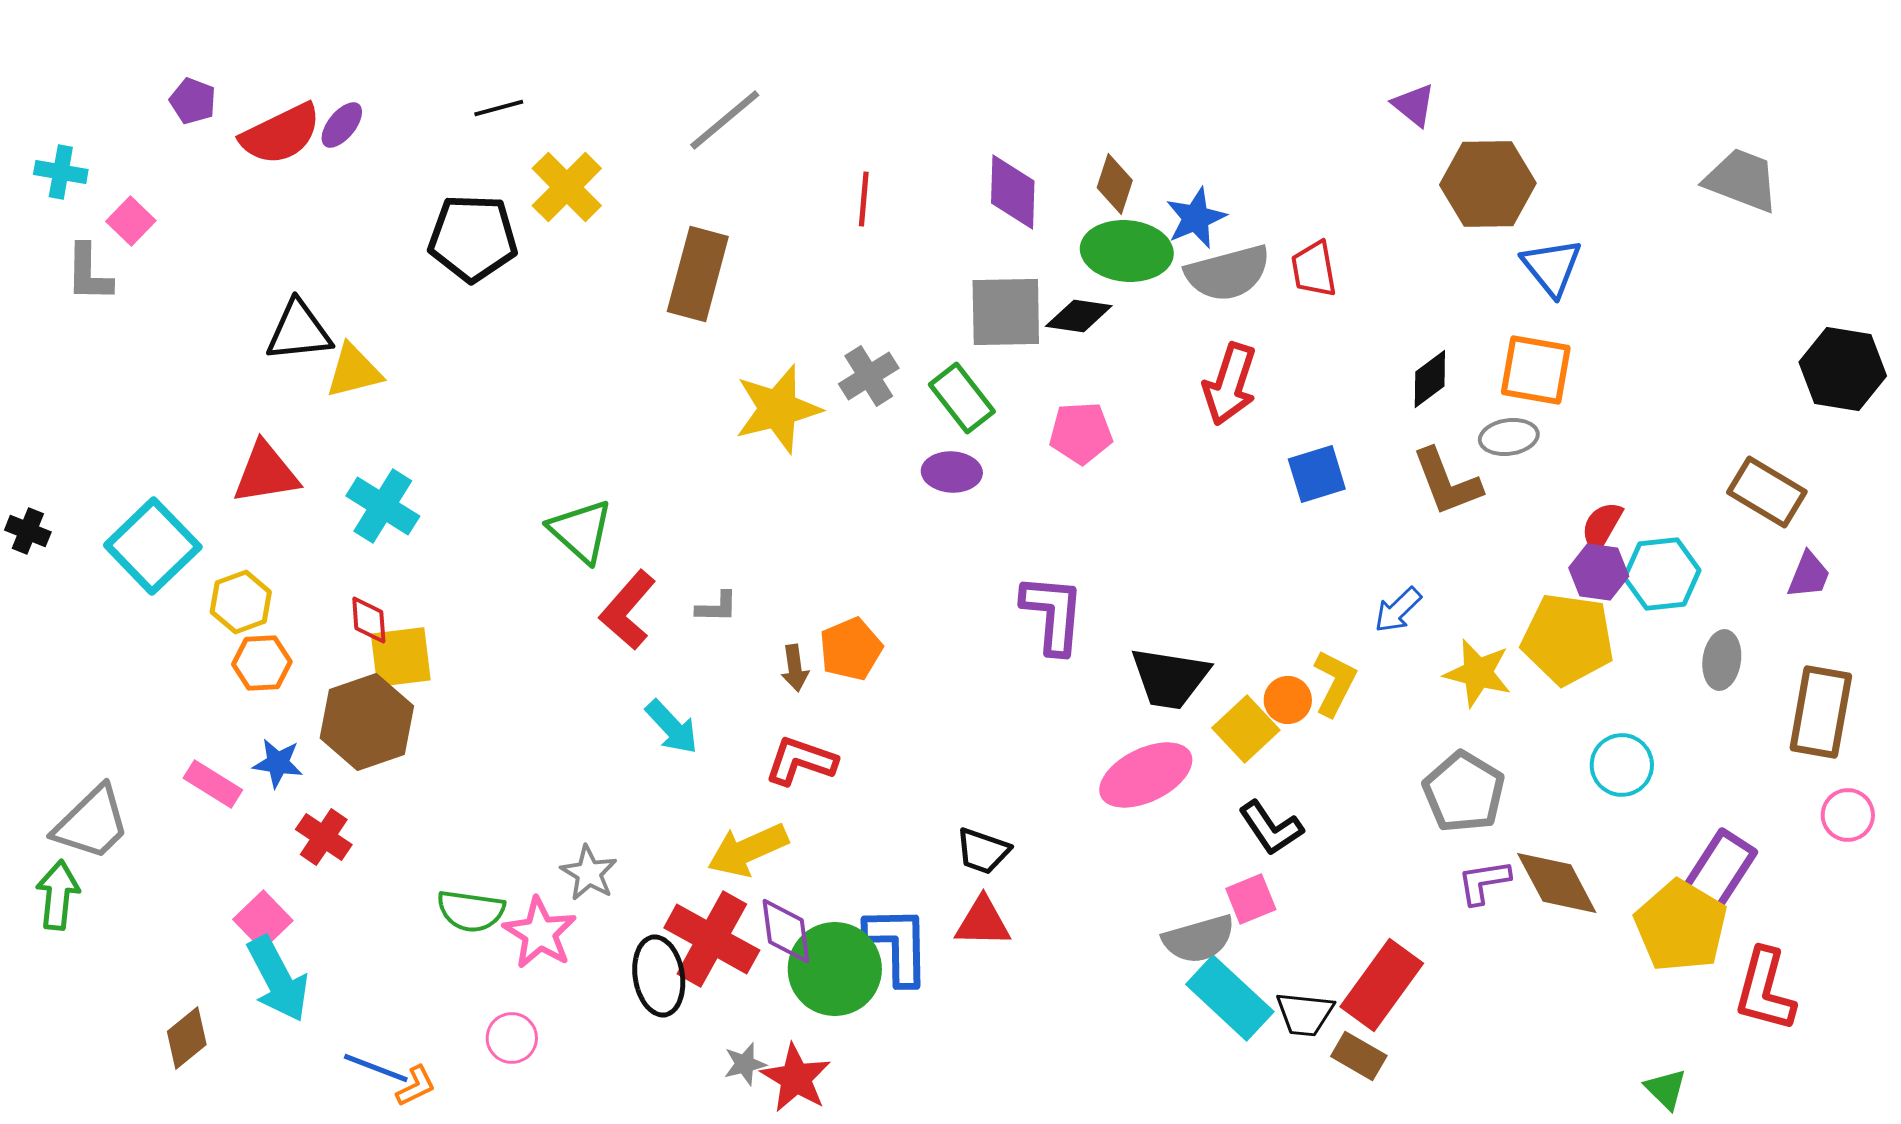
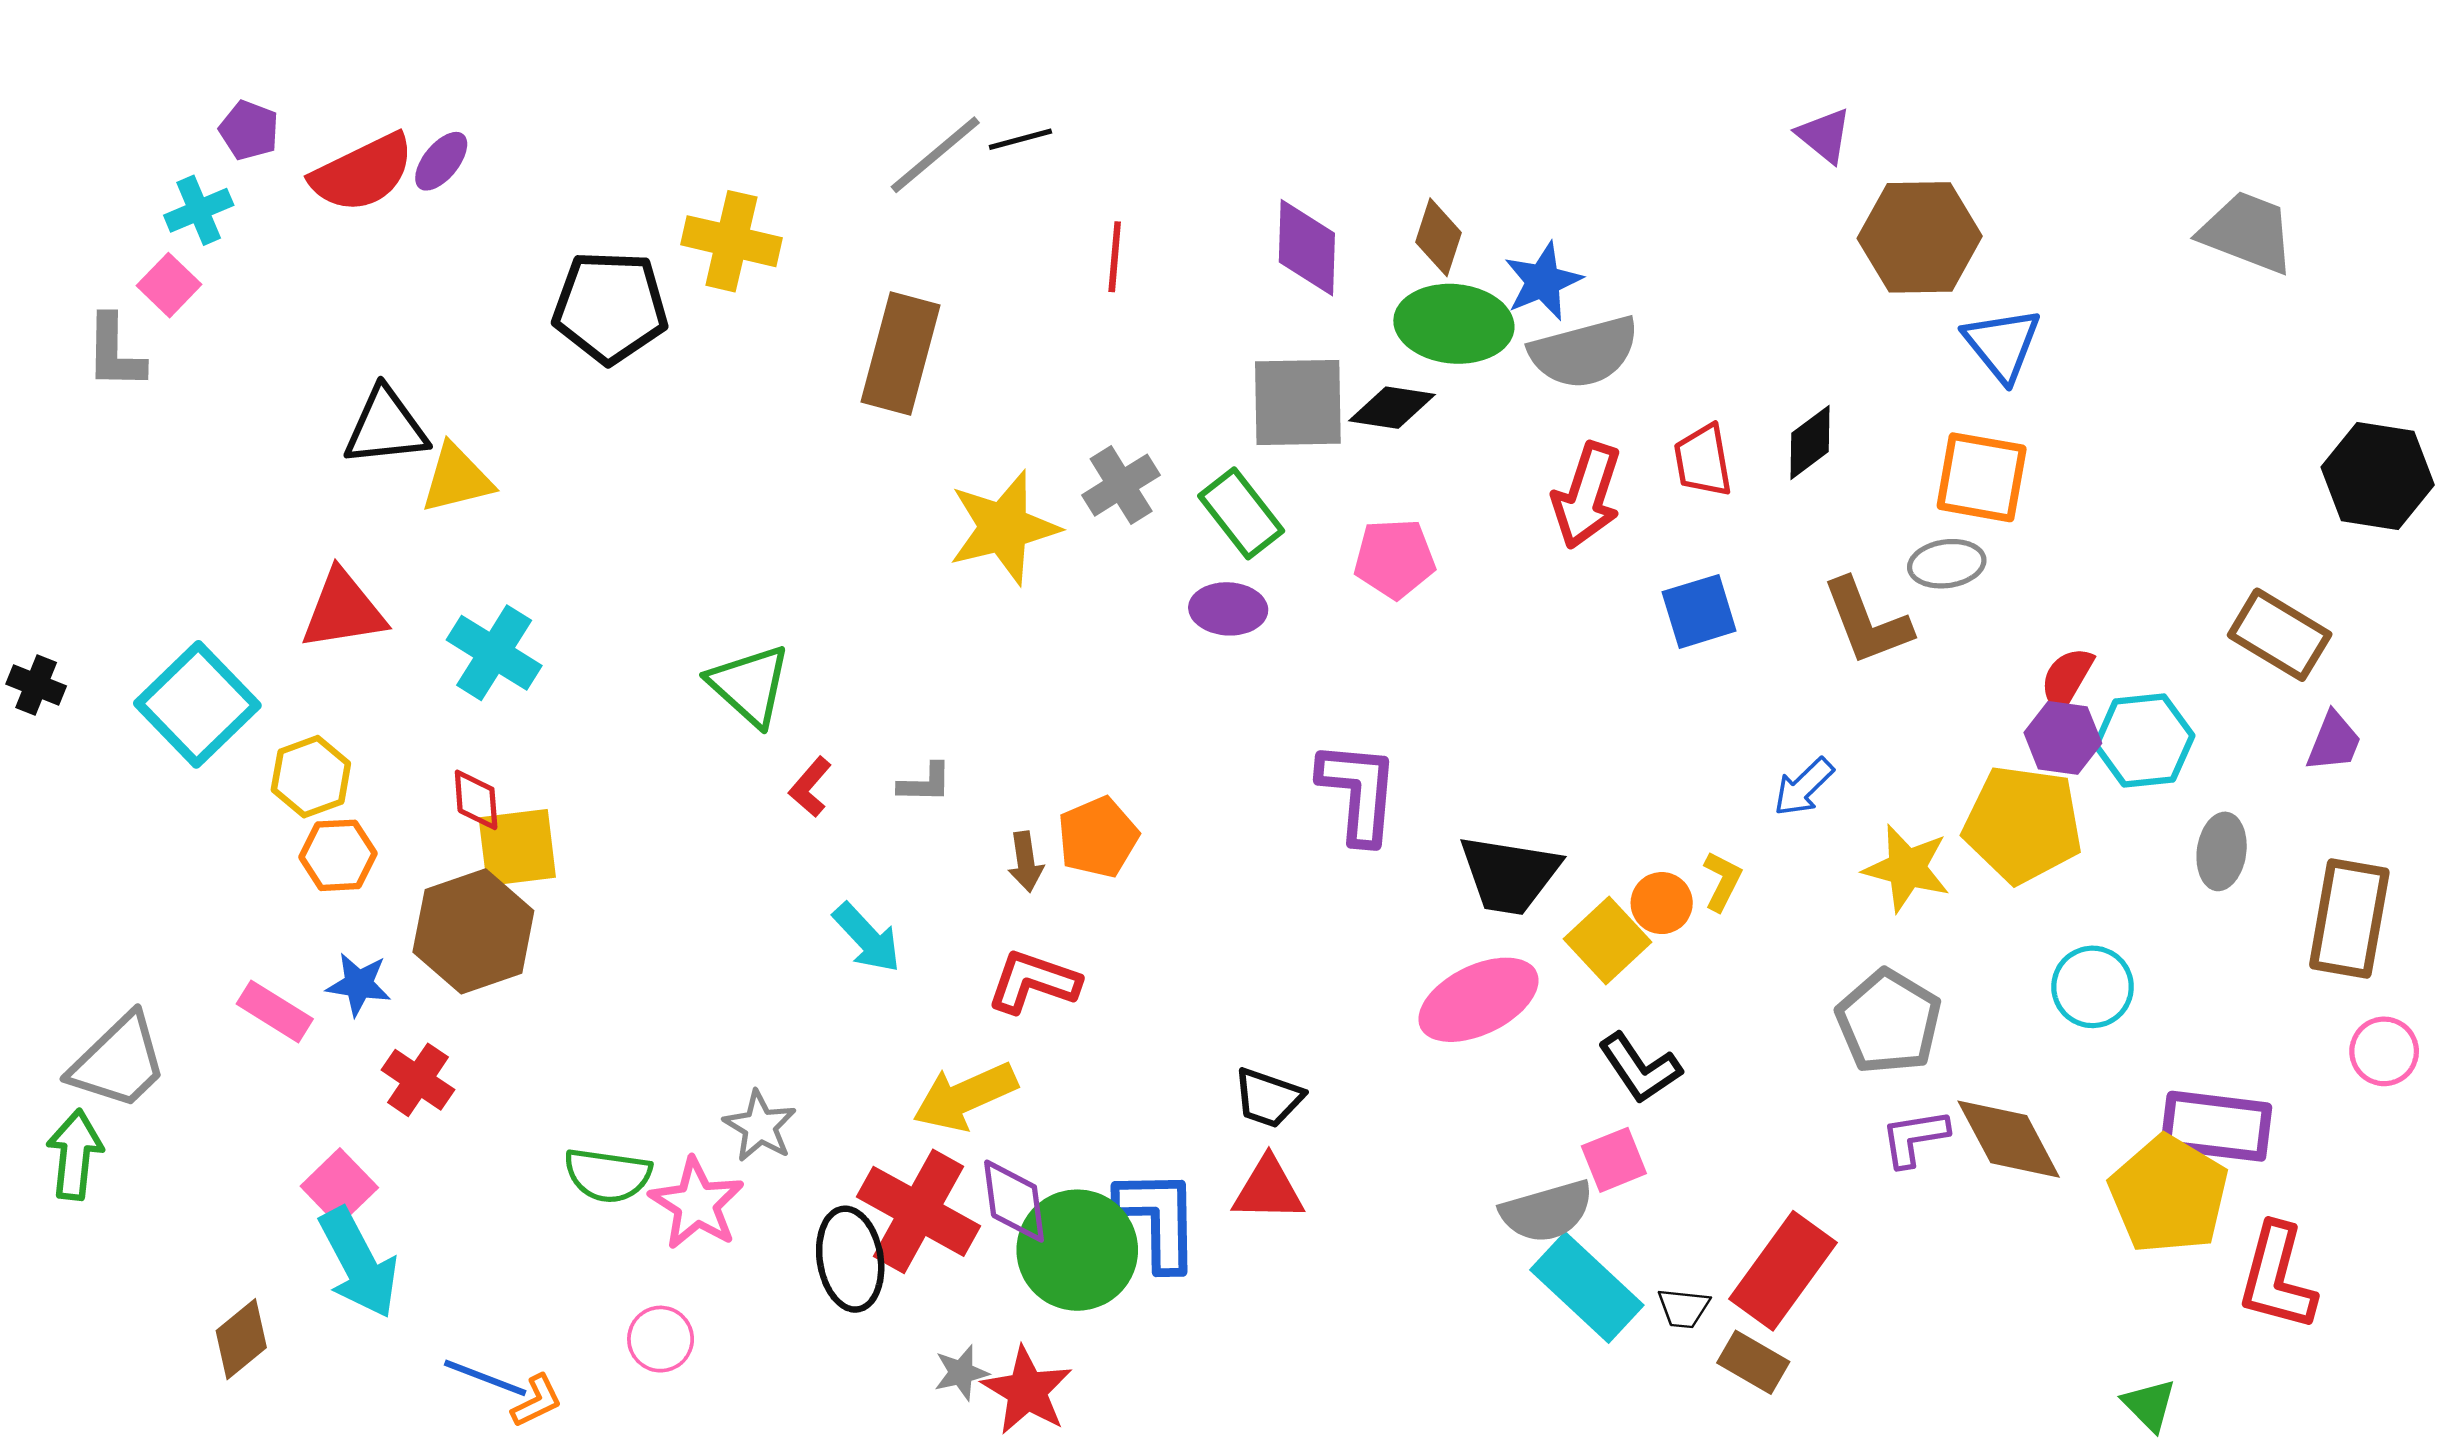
black line: (499, 108) -> (1020, 139), moved
cyan cross: (61, 172) -> (199, 210), moved, turned -33
yellow cross: (567, 187) -> (731, 241), turned -32
red trapezoid: (1314, 269) -> (1703, 461), moved
black diamond: (1430, 379) -> (1810, 442), moved
red L-shape: (628, 610) -> (810, 787), size x0.6
yellow L-shape: (1335, 683) -> (1722, 881), size x0.7
purple rectangle: (1718, 873) -> (2216, 1126), turned 64
black trapezoid: (1305, 1014) -> (1684, 1308), size x0.7

